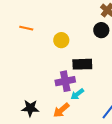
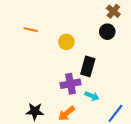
black rectangle: (82, 64) -> (88, 66), turned -72
cyan arrow: (77, 94) -> (92, 96), moved, turned -120

